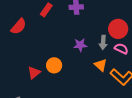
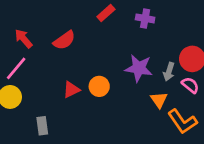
red semicircle: (19, 26) -> (64, 40), moved
purple star: (80, 45) -> (139, 68), size x1.5

